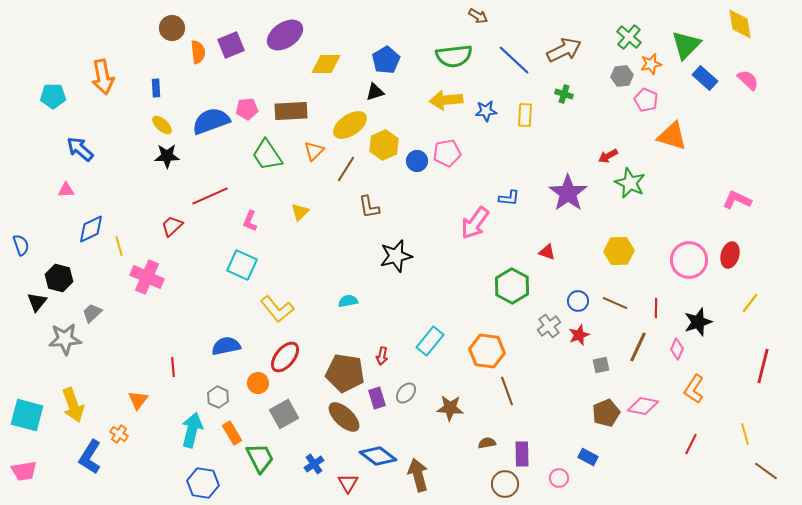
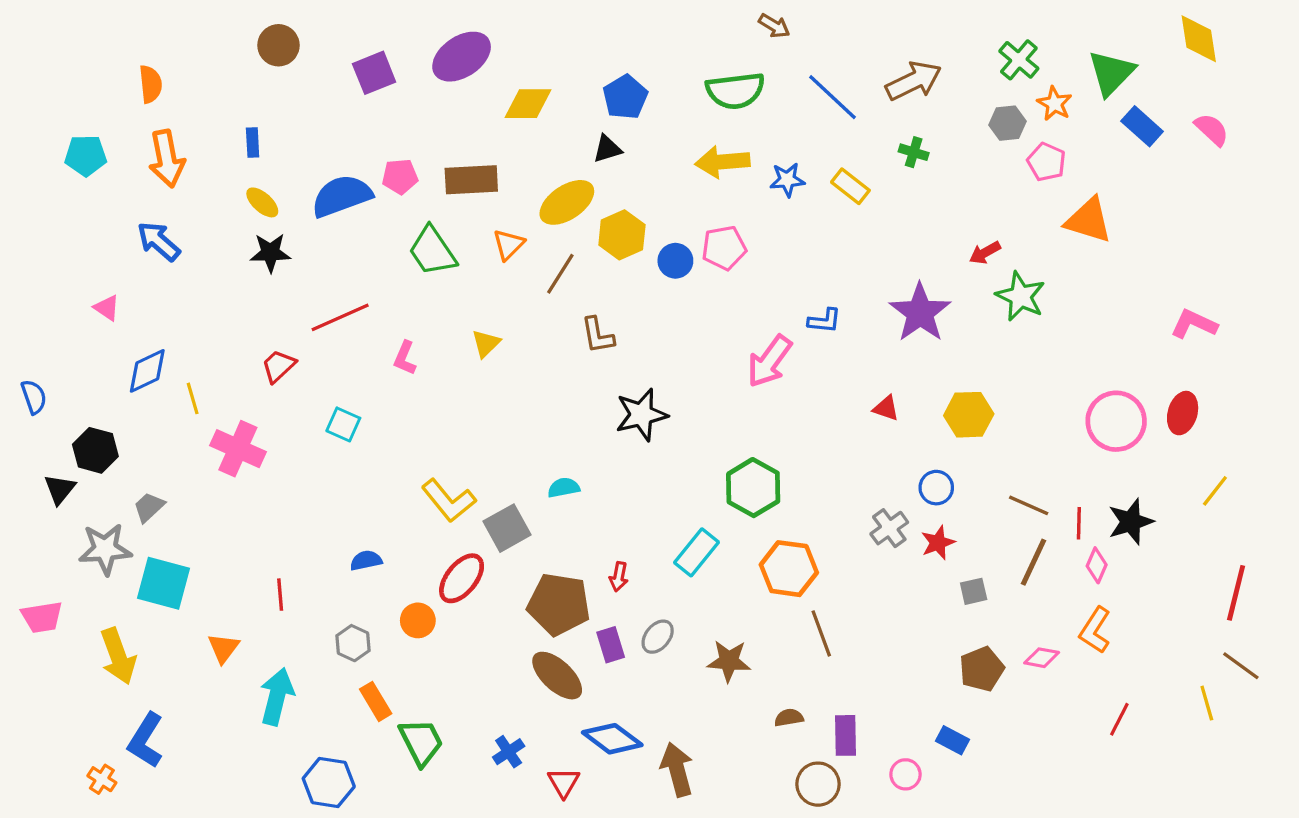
orange semicircle: (198, 52) -> (150, 84), moved
orange star: (651, 64) -> (1055, 104), turned -30
orange arrow: (103, 77) -> (167, 159), moved
yellow rectangle: (525, 115) -> (850, 186), turned -55
blue arrow: (80, 149) -> (159, 241), moved
pink triangle: (66, 190) -> (107, 308), turned 36
yellow hexagon: (619, 251) -> (969, 415), moved
cyan square: (242, 265) -> (343, 424), moved, size x0.7
green hexagon: (512, 286) -> (753, 488), moved
brown line: (615, 303) -> (1029, 505), moved
red line: (656, 308) -> (1079, 523), moved
blue semicircle: (226, 346) -> (366, 560), size x0.7
orange L-shape: (694, 389) -> (1095, 630), moved
pink diamond: (643, 406) -> (1042, 658), size x0.7
gray square: (284, 414) -> (507, 528), moved
cyan square: (27, 415) -> (163, 583), moved
cyan arrow: (192, 430) -> (277, 697), moved
orange cross: (119, 434) -> (102, 779), moved
pink trapezoid: (24, 471) -> (42, 617), moved
brown line: (766, 471) -> (1241, 666), moved

